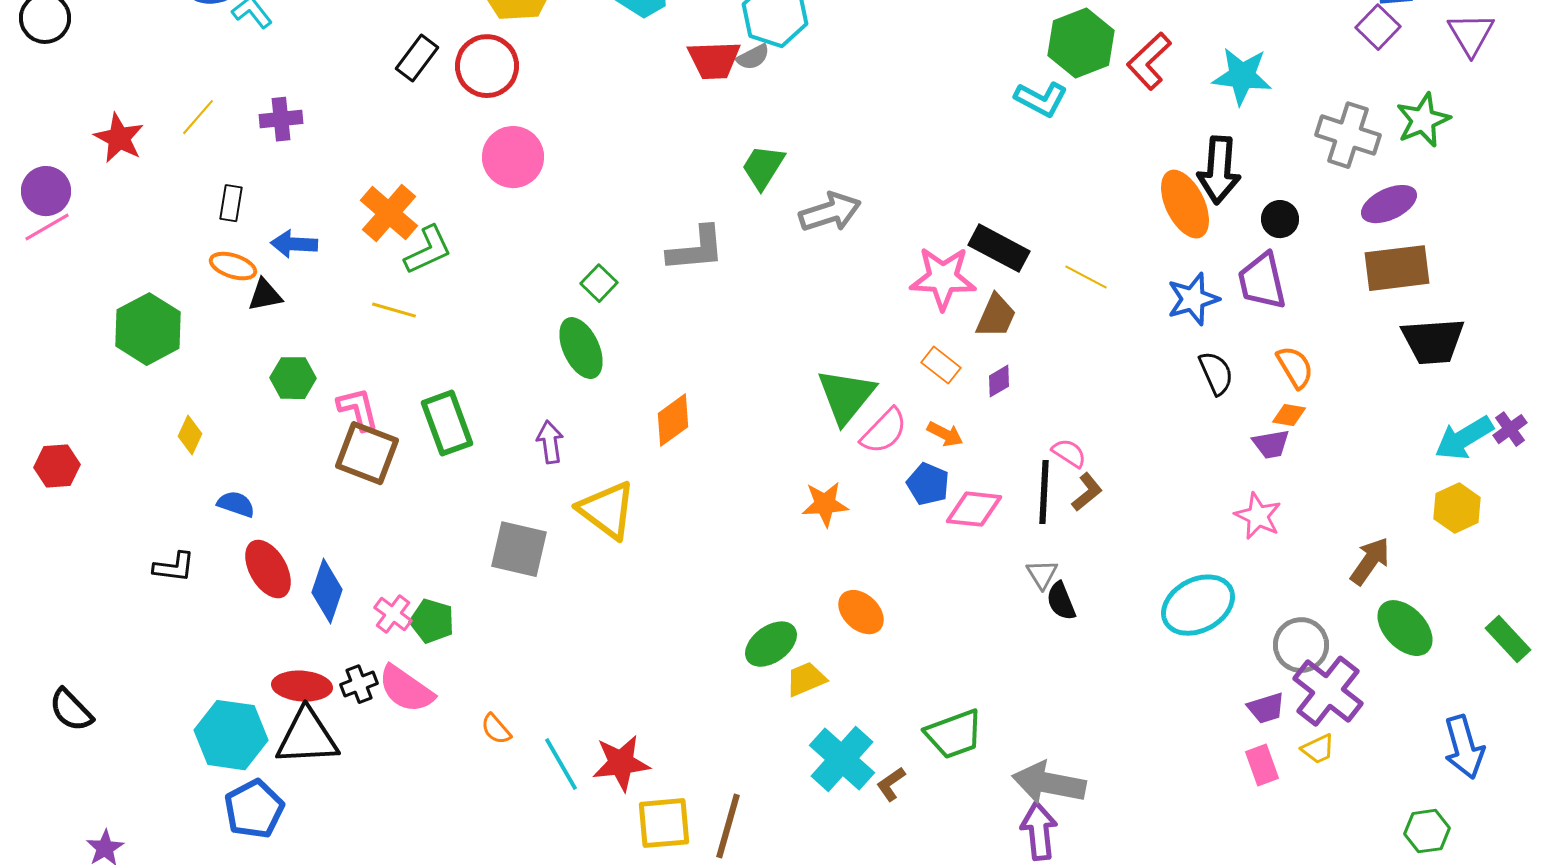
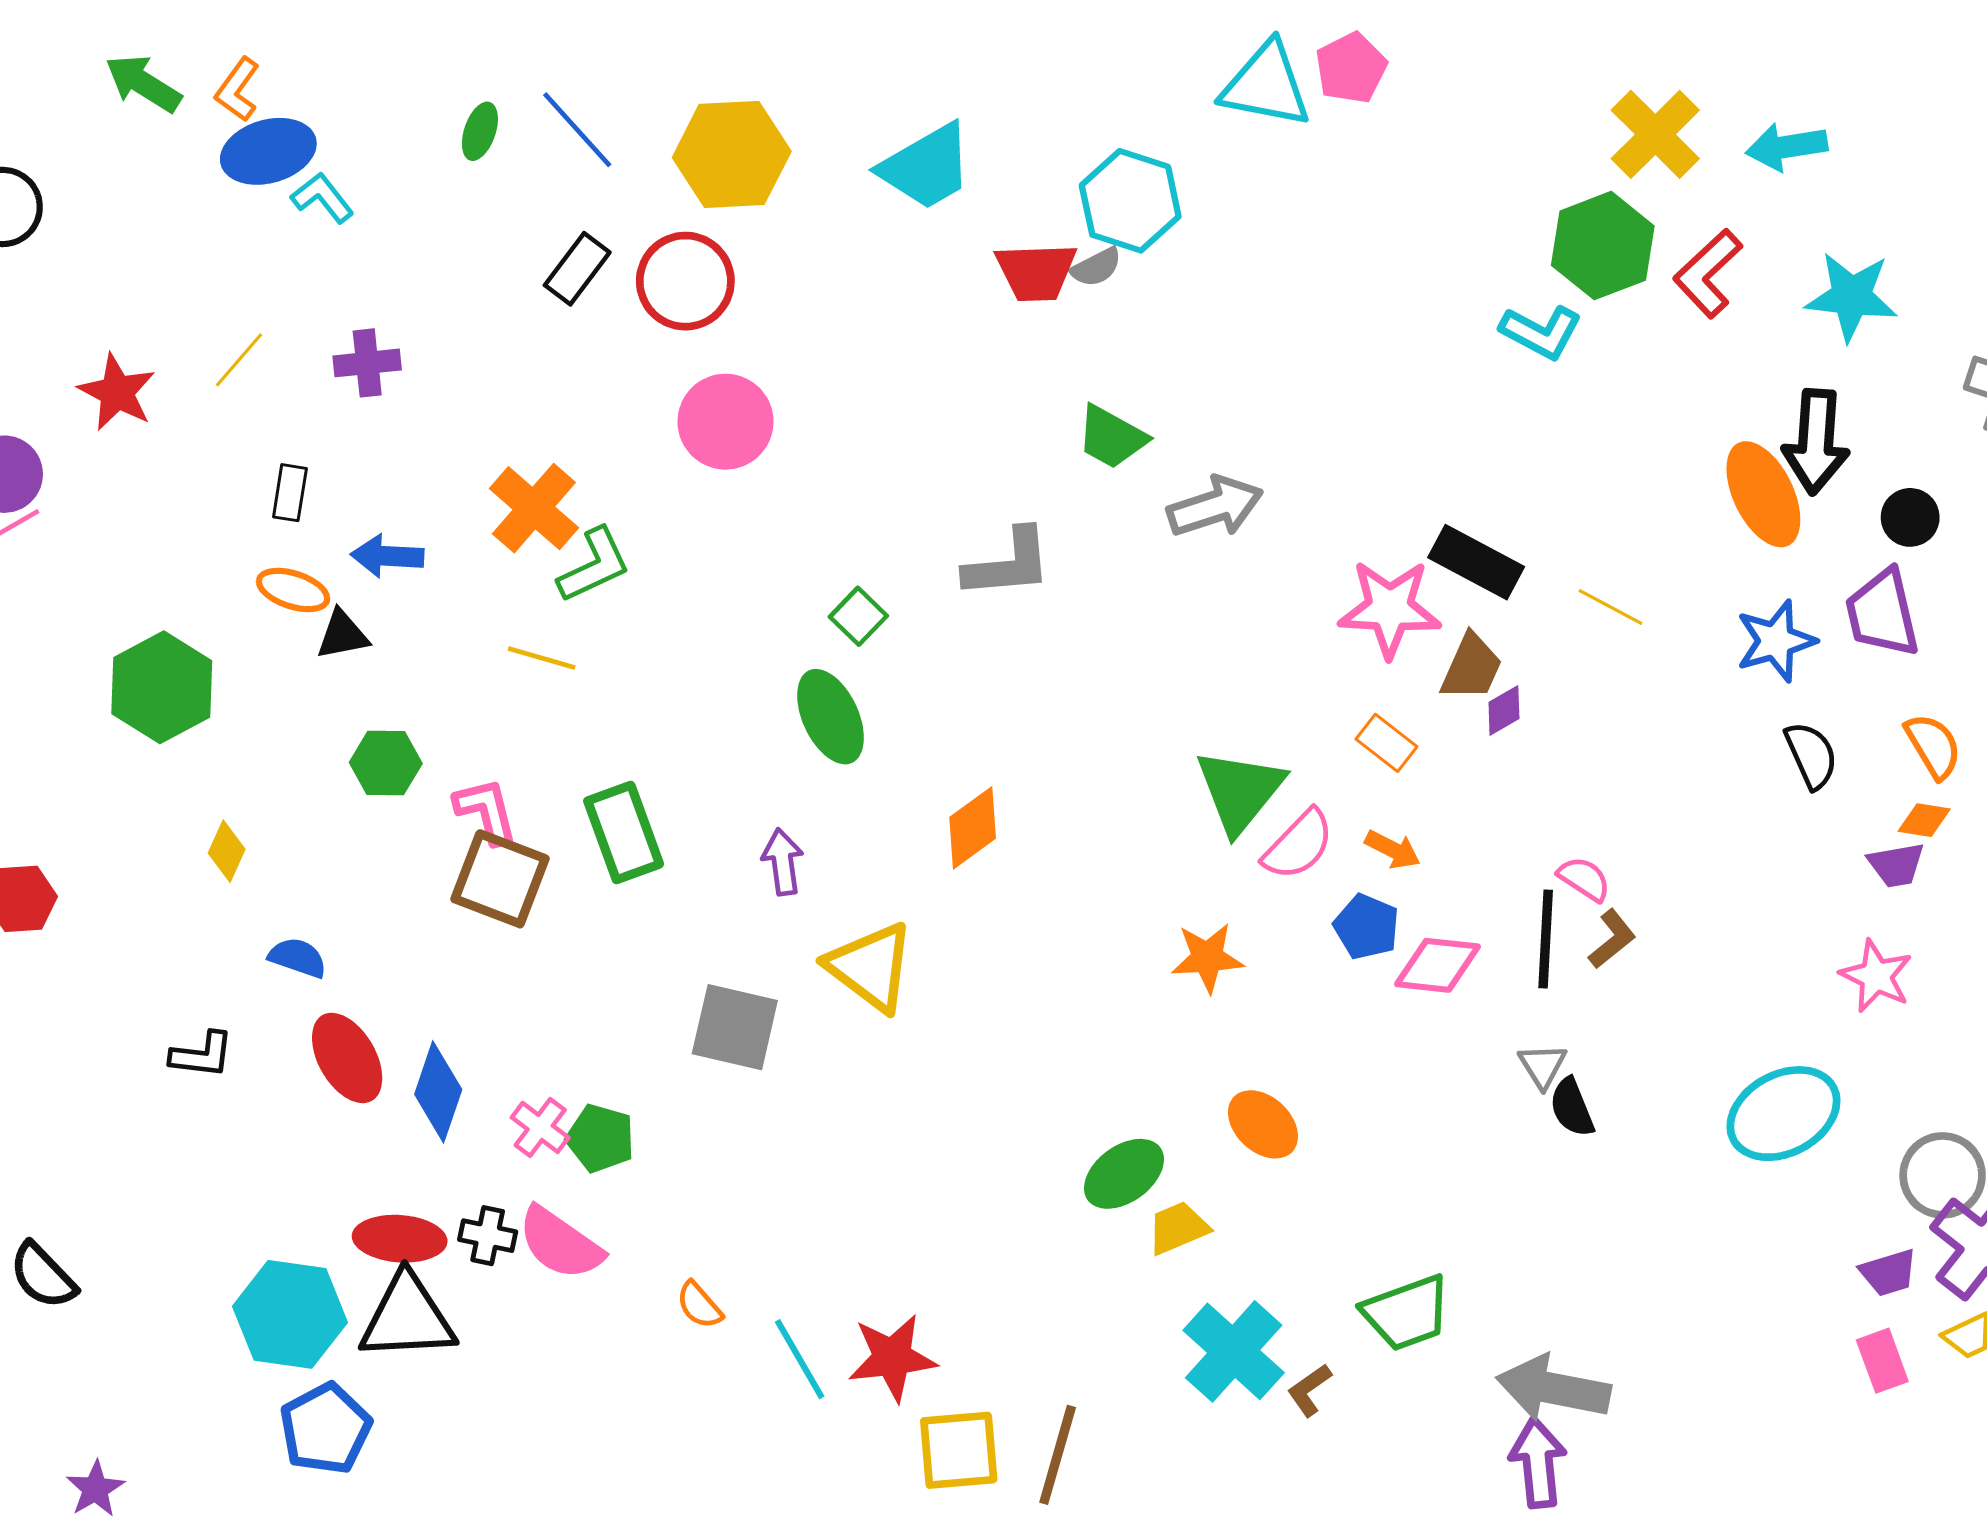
green trapezoid: (763, 167) -> (1112, 437), turned -93
purple diamond: (999, 381) -> (1504, 710), moved
black cross: (359, 684) -> (488, 1236), turned 33

